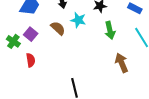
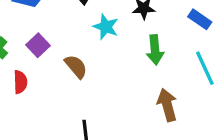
brown semicircle: (58, 28) -> (76, 66), moved
purple square: (31, 34) -> (38, 45), moved

